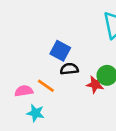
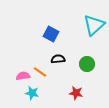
blue square: (60, 51) -> (51, 34), moved
red star: (95, 84) -> (76, 93), moved

